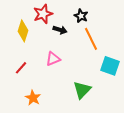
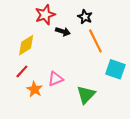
yellow diamond: (23, 31) -> (26, 45), moved, turned 40
pink triangle: (53, 59) -> (56, 79), moved
orange star: (33, 98) -> (35, 89), moved

